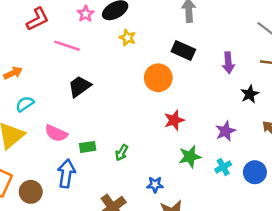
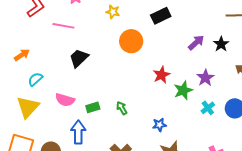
black rectangle: (183, 51) -> (161, 16), turned -42
purple arrow: (228, 63) -> (196, 43), moved, turned -120
orange circle: (158, 78) -> (131, 41), moved
green arrow: (122, 153) -> (122, 108), turned 128
green star: (190, 157) -> (183, 90), moved
blue star: (155, 185) -> (159, 125), moved

